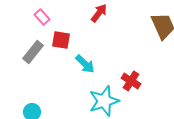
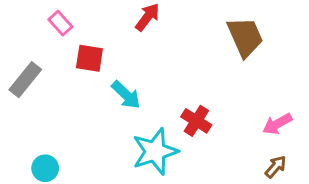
gray rectangle: (33, 52) -> (25, 80), moved

